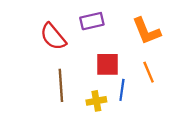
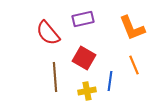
red square: (107, 64) -> (84, 58), moved, turned 30

